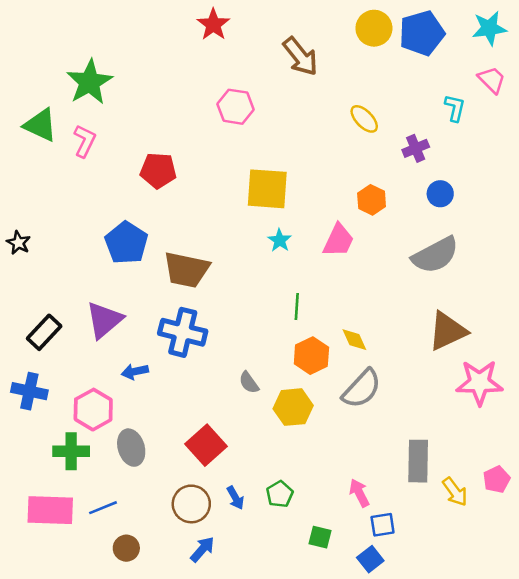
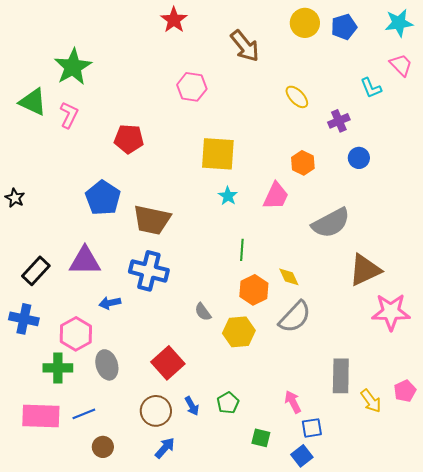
blue pentagon: (422, 33) -> (344, 27), size x0.7
cyan L-shape: (455, 108) -> (371, 88), turned 145
gray semicircle: (435, 255) -> (331, 223), moved
purple triangle: (104, 320) -> (85, 261), turned 40

